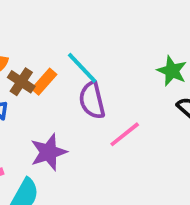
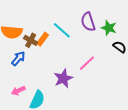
purple semicircle: (92, 100) -> (88, 22), moved
purple star: (49, 152) -> (63, 78), moved

